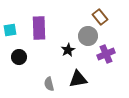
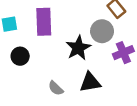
black star: (68, 50) -> (78, 48), size x1.5
gray semicircle: (49, 84) -> (56, 88), turned -32

